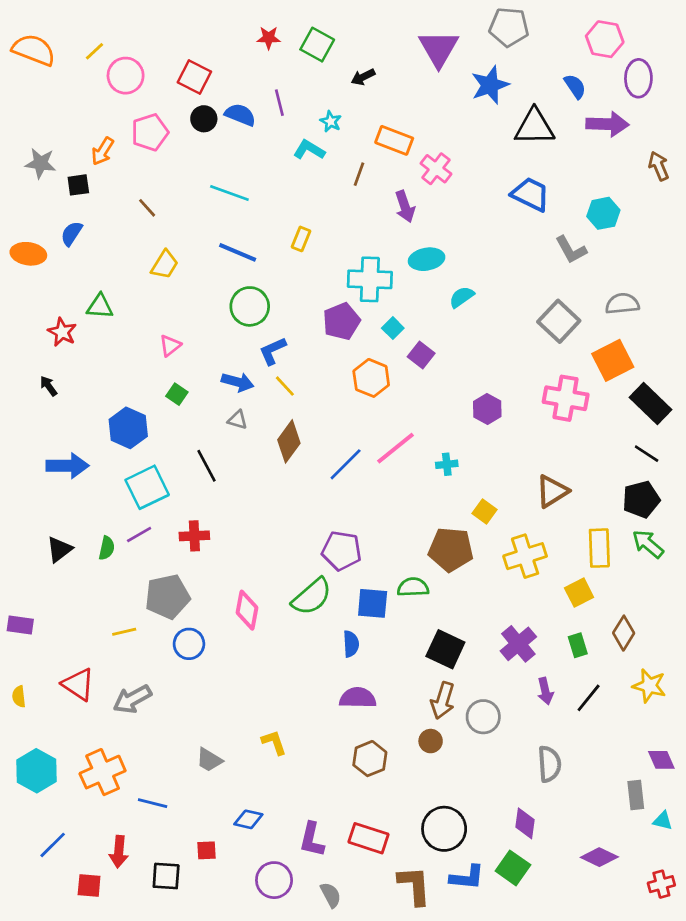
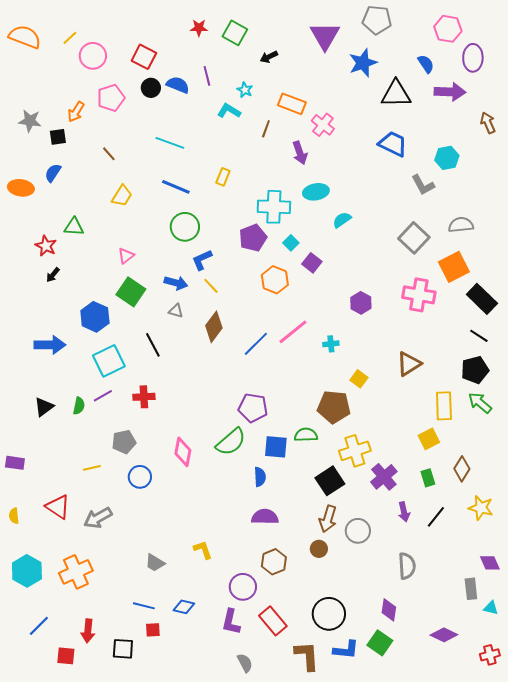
black arrow: (49, 386) -> (53, 275), moved, turned -105
green square: (177, 394) -> (131, 292), size x1.8
yellow cross: (525, 556) -> (355, 451), moved
gray pentagon: (167, 597) -> (124, 442), size x0.7
black square: (445, 649) -> (330, 481), turned 32
blue line: (153, 803) -> (144, 606), moved
red rectangle: (368, 838) -> (273, 621), turned 32
purple circle: (274, 880) -> (243, 587), moved

